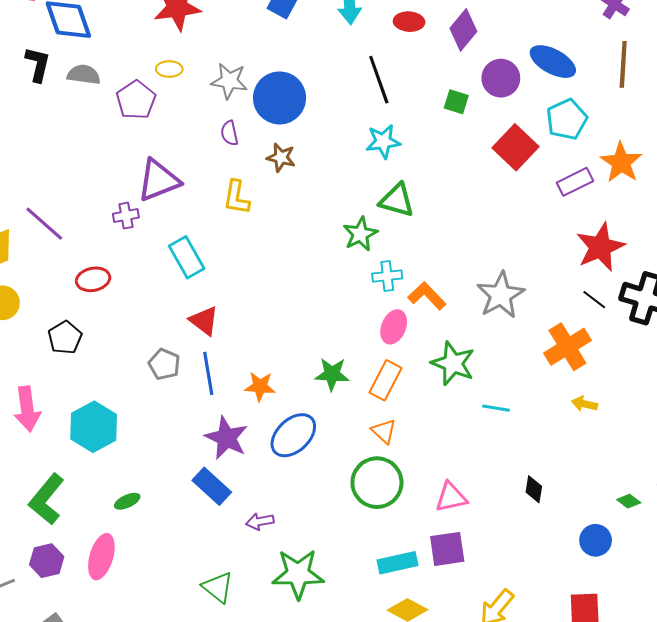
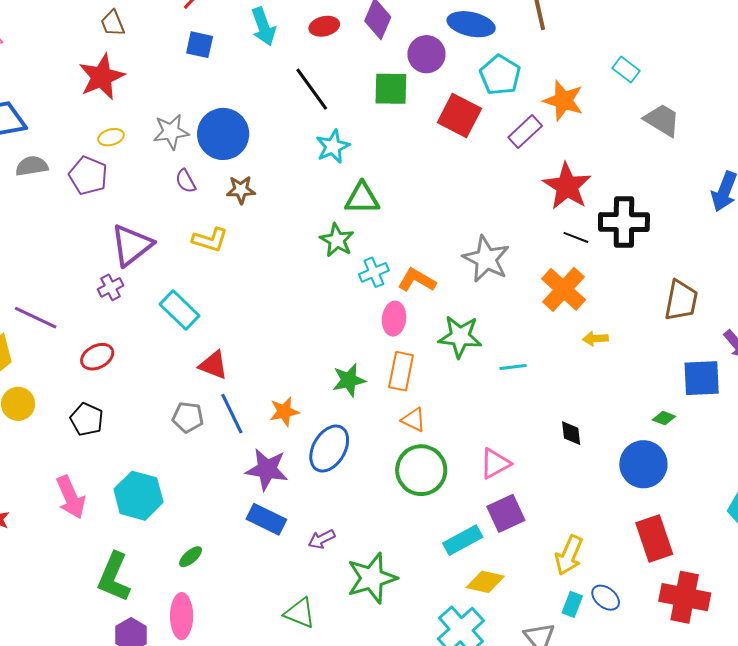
green square: (456, 102) -> (391, 89), size x1.5
yellow L-shape: (236, 197) -> (210, 240), turned -66
blue circle: (596, 540) -> (643, 464), size x1.5

